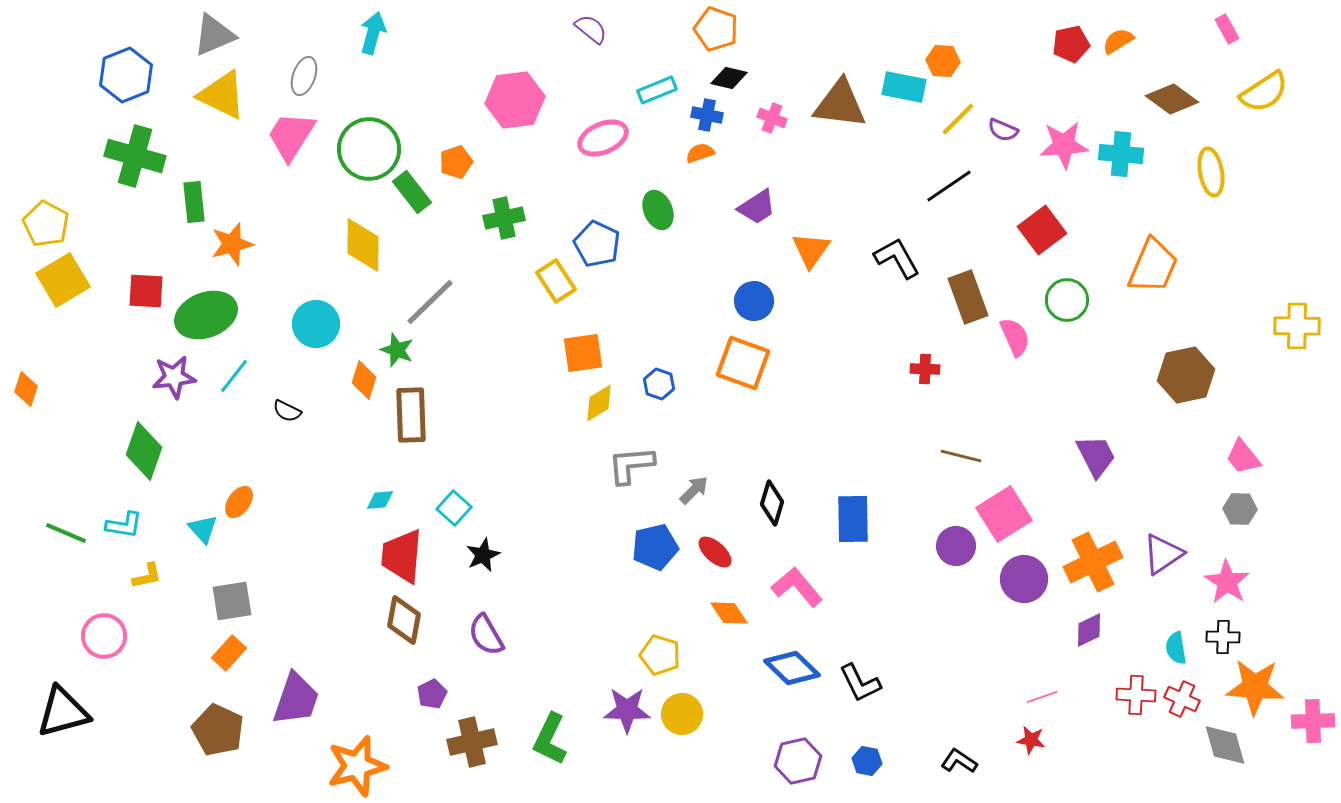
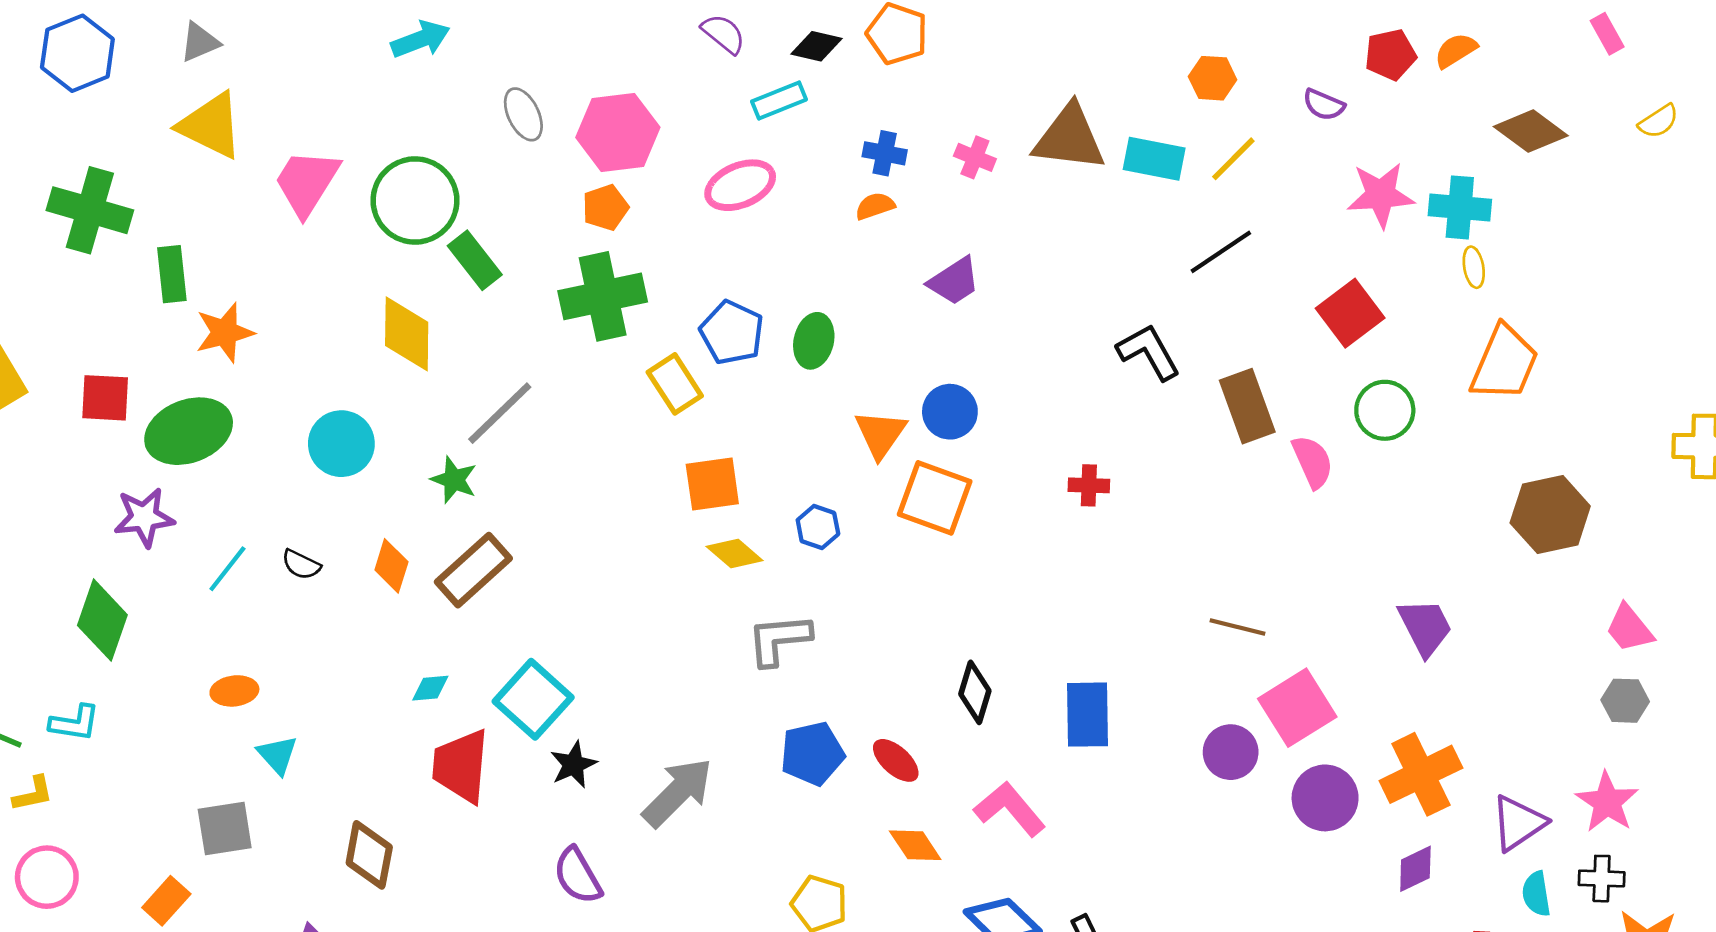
cyan arrow: (373, 33) -> (421, 39), turned 54
gray triangle: (214, 35) -> (200, 42), size x0.7
blue hexagon: (126, 75) -> (77, 53), moved
gray ellipse: (304, 76) -> (523, 114), moved, turned -45
black diamond: (729, 78) -> (817, 46), moved
cyan rectangle: (904, 87) -> (1154, 159), moved
cyan rectangle: (657, 90) -> (779, 100), moved
yellow semicircle: (1264, 92) -> (1659, 121), size x0.6
purple semicircle: (1003, 130) -> (1324, 105), moved
orange pentagon: (456, 162) -> (605, 207), moved
yellow ellipse: (1211, 172) -> (1474, 267), moved, size x0.6
green ellipse: (658, 210) -> (814, 341), moved, turned 36
green cross: (504, 218) -> (603, 296), size x1.5
orange triangle: (811, 250) -> (880, 434), moved
red cross: (925, 369) -> (1089, 485), moved
cyan line: (234, 376) -> (227, 569), moved
orange diamond: (364, 380) -> (391, 566), moved
yellow diamond: (599, 403) -> (735, 553), turned 72
brown rectangle: (411, 415) -> (473, 570), turned 50
gray arrow: (694, 490) -> (678, 792), moved, size x1.8
orange ellipse: (239, 502) -> (234, 691), turned 48
cyan square: (454, 508) -> (533, 699), size x1.6
cyan triangle: (203, 529) -> (277, 755), moved
purple triangle: (1163, 554) -> (1518, 823), moved
yellow L-shape: (147, 576) -> (33, 794), moved
brown diamond: (404, 620) -> (369, 855), moved
orange rectangle: (229, 653) -> (166, 901), moved

